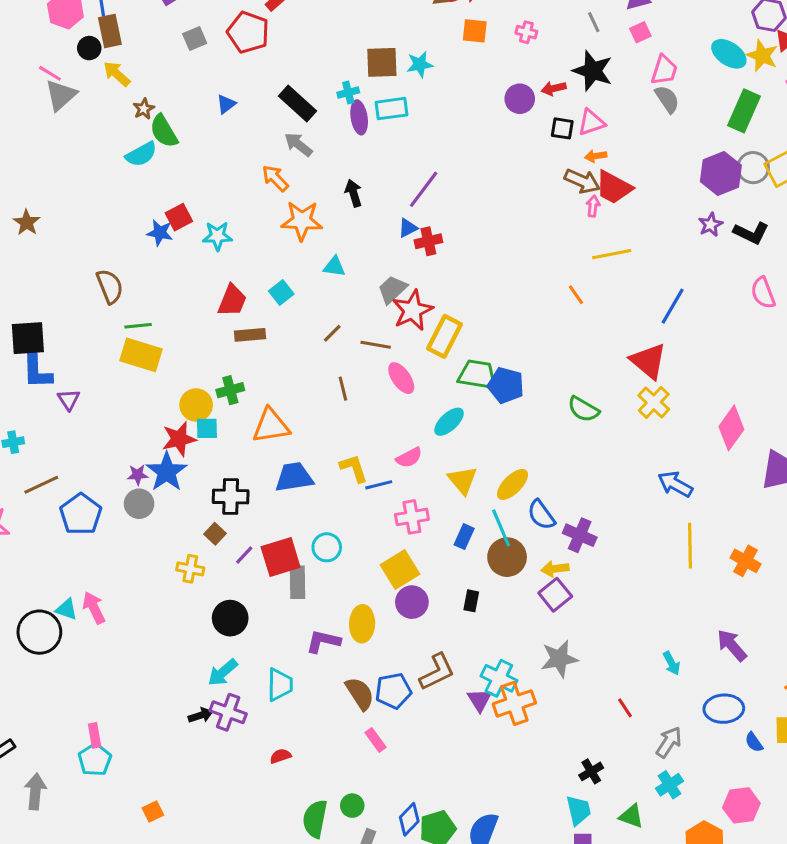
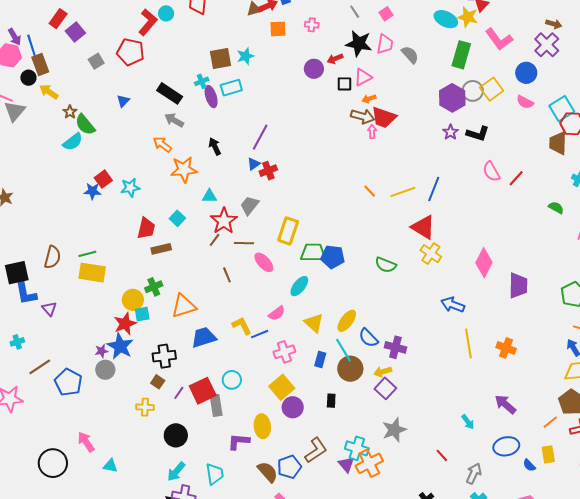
pink trapezoid: (664, 70) -> (385, 44), moved
yellow line: (612, 254) -> (403, 192), moved
brown semicircle: (110, 286) -> (52, 257), moved, turned 45
red star: (413, 310) -> (224, 221), moved
cyan triangle: (66, 609) -> (110, 466), moved

